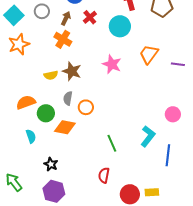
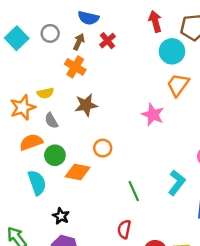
cyan circle: (120, 26) -> (172, 51), moved
orange star: (19, 44) -> (23, 107), moved
pink star: (112, 64) -> (153, 115), moved
brown star: (72, 71) -> (86, 105), turned -30
yellow semicircle: (51, 75) -> (45, 93), moved
gray semicircle: (68, 98) -> (51, 121), moved, turned -40
cyan semicircle: (31, 136) -> (37, 183), size x1.5

